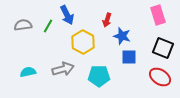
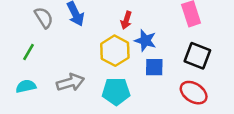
gray semicircle: (23, 25) -> (44, 18), moved, turned 66
green line: (48, 26) -> (28, 52), moved
yellow hexagon: (83, 42) -> (115, 51), moved

